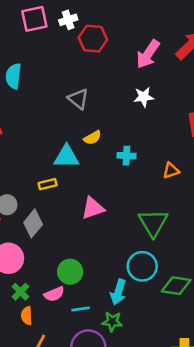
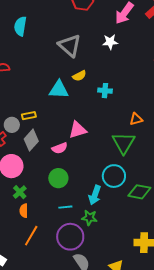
white star: (144, 97) -> (110, 42), moved
gray triangle: (78, 99) -> (70, 46), size x1.4
orange triangle: (171, 171) -> (136, 119), moved
yellow rectangle: (48, 184) -> (29, 116), moved
pink semicircle: (54, 294) -> (60, 148), moved

